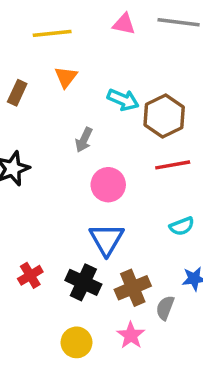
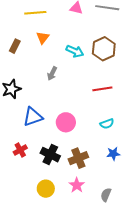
brown hexagon: (164, 116) -> (104, 49), moved
pink circle: (108, 185) -> (66, 122), moved
blue triangle: (107, 239) -> (33, 117), moved, turned 40
gray semicircle: (165, 308) -> (106, 195), moved

